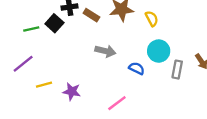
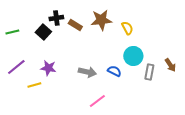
green line: (31, 29) -> (12, 32), moved
gray arrow: (105, 51) -> (87, 72), moved
purple star: (72, 92) -> (48, 68), moved

